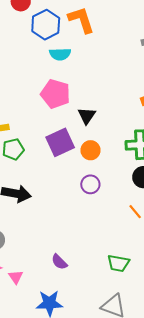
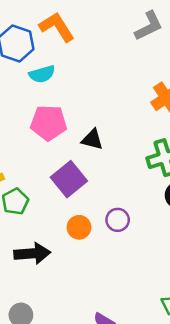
black triangle: (87, 116) -> (92, 139), turned -36
orange circle: (91, 150) -> (79, 227), moved

